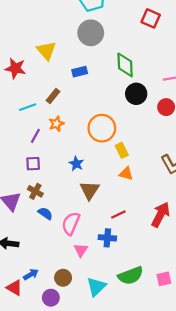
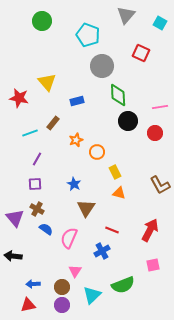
gray circle: (91, 33) -> (102, 66), moved
orange star: (56, 124) -> (76, 140), moved
orange circle: (102, 128) -> (97, 152), size x0.6
red line: (118, 215) -> (112, 230), turned 48
blue cross: (107, 238) -> (102, 251), turned -35
pink triangle: (81, 250) -> (75, 271), moved
blue arrow: (31, 274) -> (33, 284), turned -152
pink square: (164, 279) -> (153, 265), moved
red triangle: (14, 288) -> (28, 305), moved, turned -42
purple circle: (51, 298) -> (62, 305), moved

